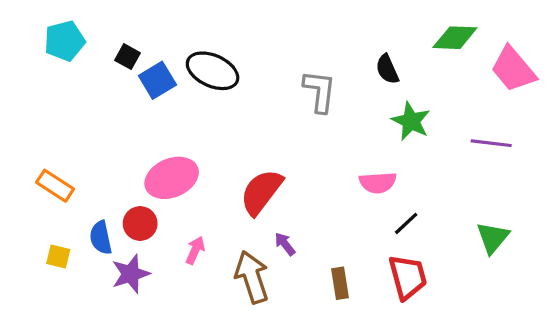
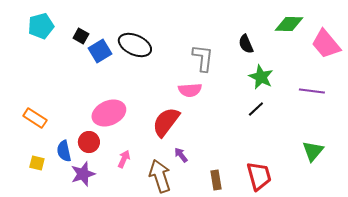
pink semicircle: (378, 183) -> (190, 90), moved
black line: (406, 223) -> (256, 109), moved

